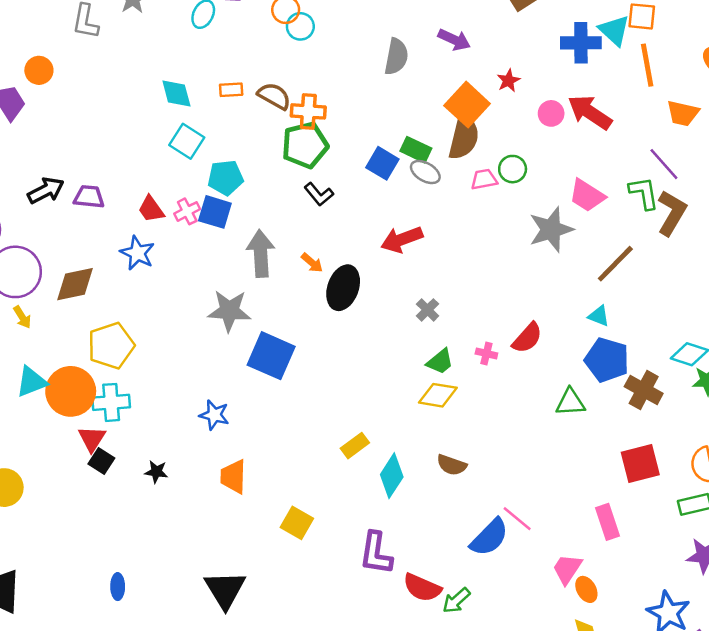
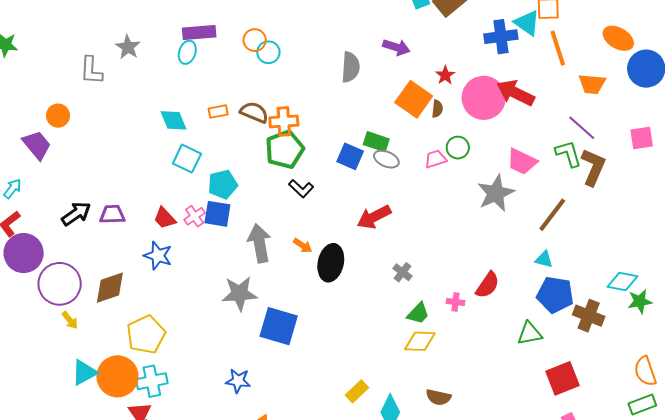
pink circle: (551, 113) -> (484, 98), size x2.0
brown semicircle: (464, 137) -> (437, 109), moved, size x0.5
red square: (640, 464) -> (562, 378), moved

